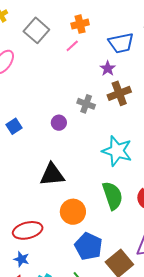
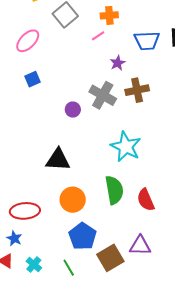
purple star: (108, 68) -> (118, 63), moved
gray cross: (86, 104) -> (103, 95), size x1.5
blue square: (14, 126) -> (33, 79), moved

